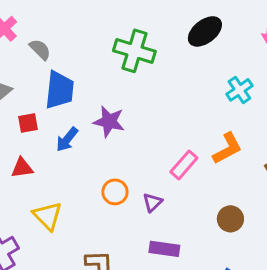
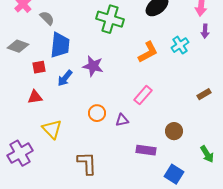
orange L-shape: (227, 148) -> (148, 52), moved
purple triangle: (152, 202) -> (122, 120), turned 32
purple rectangle: (164, 249) -> (146, 150), moved

